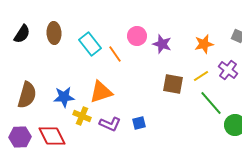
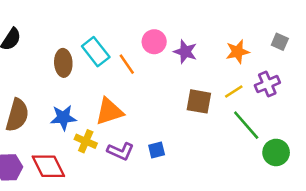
brown ellipse: (54, 33) -> (63, 63), moved
purple cross: (228, 70) -> (267, 84), turned 30

